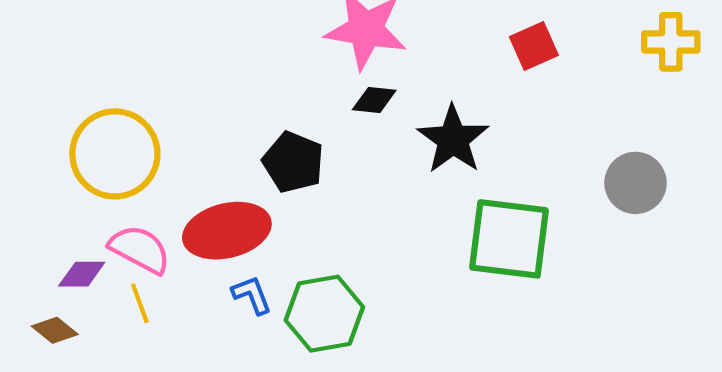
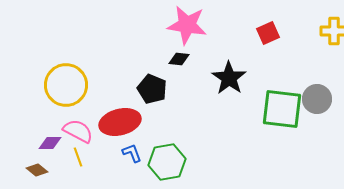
black diamond: (374, 100) -> (179, 59), moved
green square: (509, 239) -> (282, 109), moved

